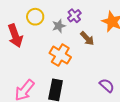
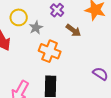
gray star: (59, 26) -> (36, 28), moved

